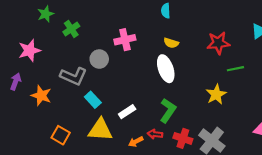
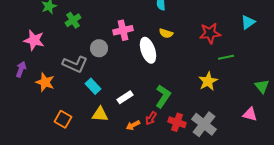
pink star: (29, 50) -> (34, 40), turned 30
white ellipse: (166, 69) -> (148, 50), moved
yellow triangle: (100, 130) -> (100, 114), size x0.7
red arrow: (155, 134) -> (151, 118), turned -64

